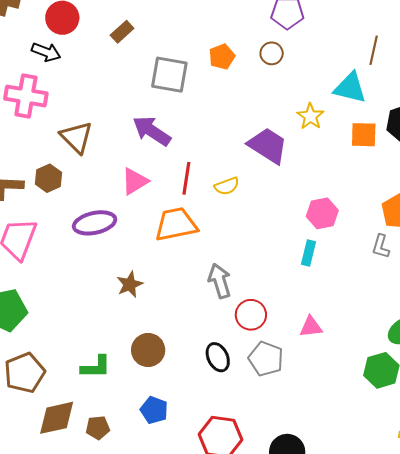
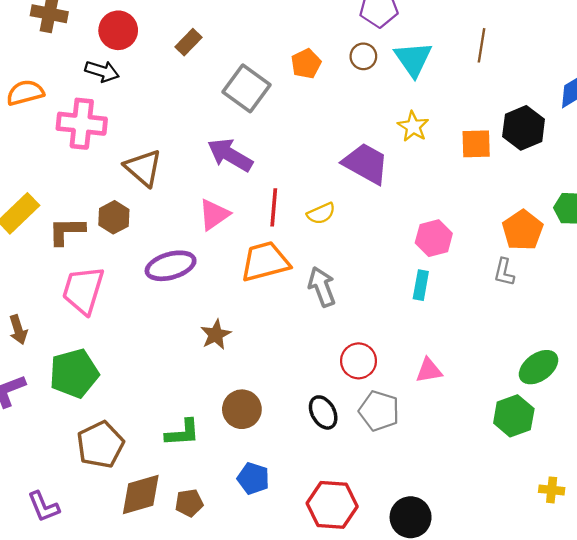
gray square: (169, 75) -> (246, 88), turned 30
cyan triangle: (350, 88) -> (413, 59), moved, turned 45
gray arrow: (220, 281) -> (322, 287), moved

